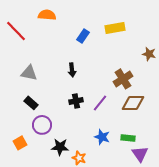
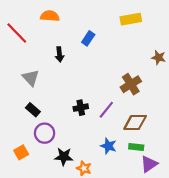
yellow rectangle: (115, 28) -> (131, 19), moved
black arrow: (72, 70) -> (59, 54), moved
gray triangle: (29, 73) -> (31, 78), turned 36
brown diamond: (133, 103) -> (135, 123), moved
purple triangle: (140, 154) -> (149, 164), turned 30

